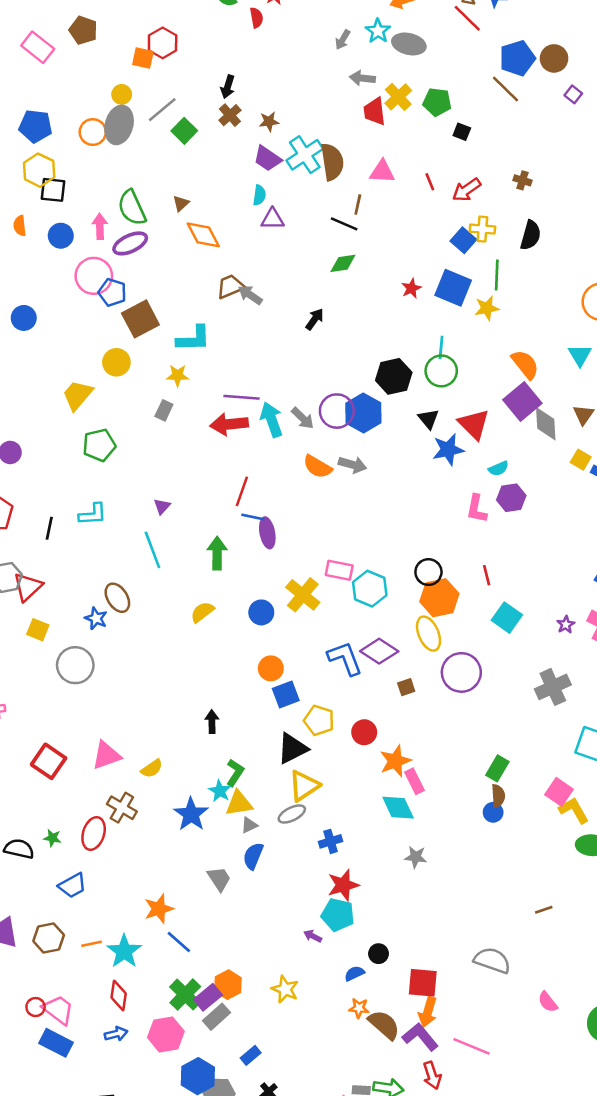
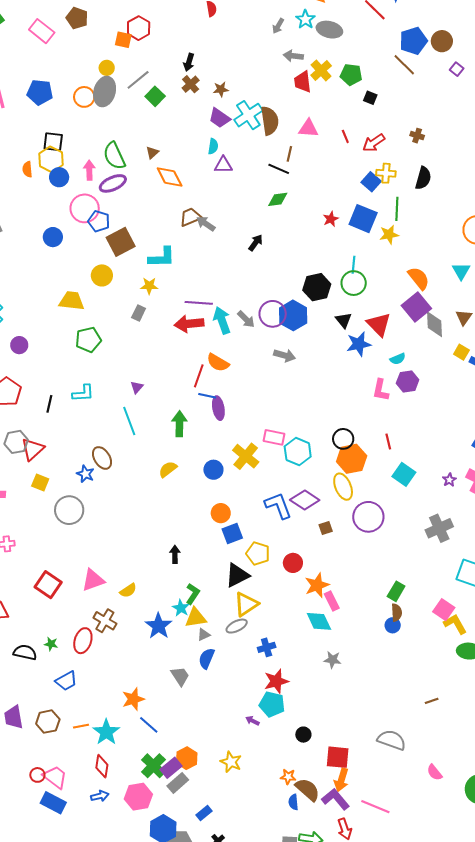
yellow hexagon: (39, 170) -> (51, 159), moved
blue circle: (24, 318) -> (53, 237), moved
yellow trapezoid: (78, 395) -> (72, 301), turned 56
orange semicircle: (318, 467) -> (218, 363), moved
blue semicircle: (354, 973) -> (293, 802), moved, turned -70

